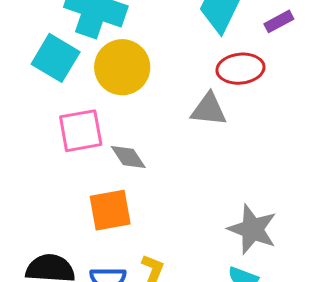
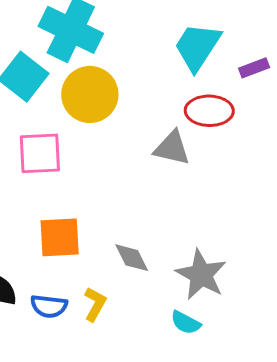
gray diamond: (128, 157) -> (132, 258), moved

